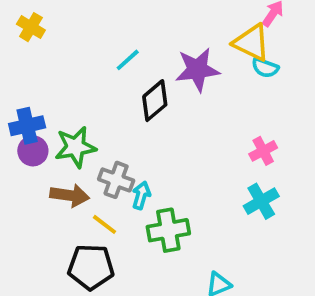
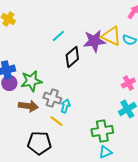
yellow triangle: (252, 43) -> (111, 36), moved
yellow line: (104, 224) -> (56, 121), moved
green cross: (168, 230) -> (102, 131), moved

